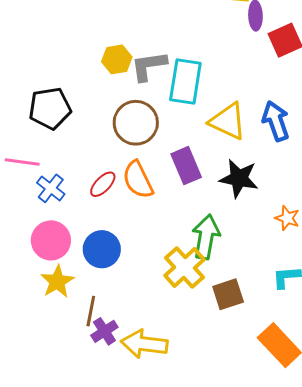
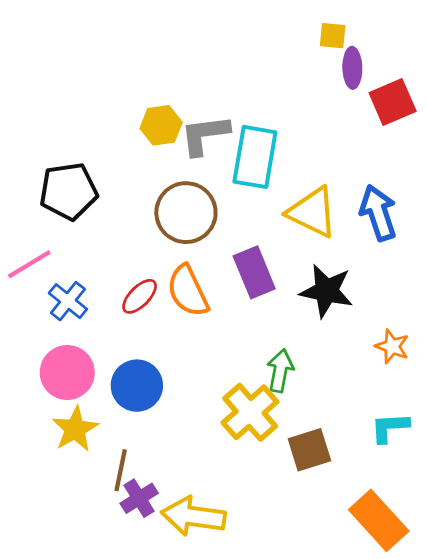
pink line: (22, 162) -> (29, 264), turned -40
green arrow: (206, 237) -> (280, 371), size x0.7

